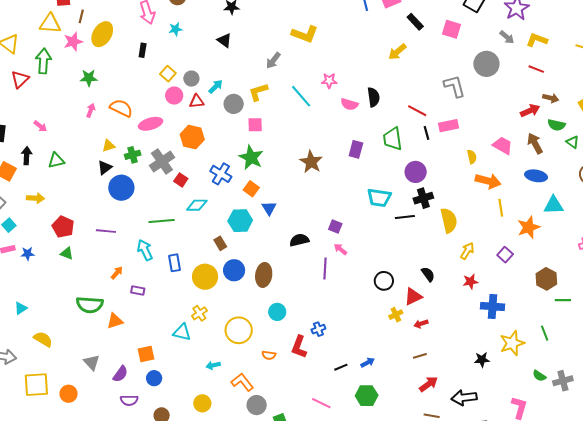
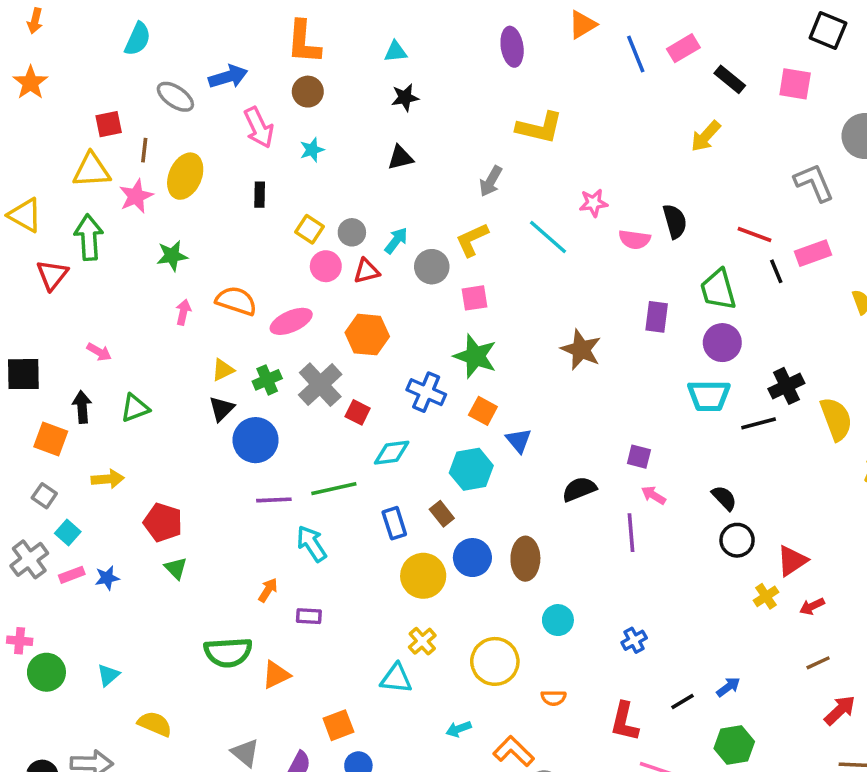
black triangle: (224, 40) -> (400, 158), turned -42
purple circle: (416, 172) -> (722, 343), moved
purple line: (106, 231) -> (274, 500), moved
green triangle: (67, 253) -> (176, 568), turned 32
blue rectangle: (175, 263) -> (394, 523), moved
black semicircle: (428, 274) -> (724, 498), moved
red L-shape: (299, 347) -> (624, 722), moved

